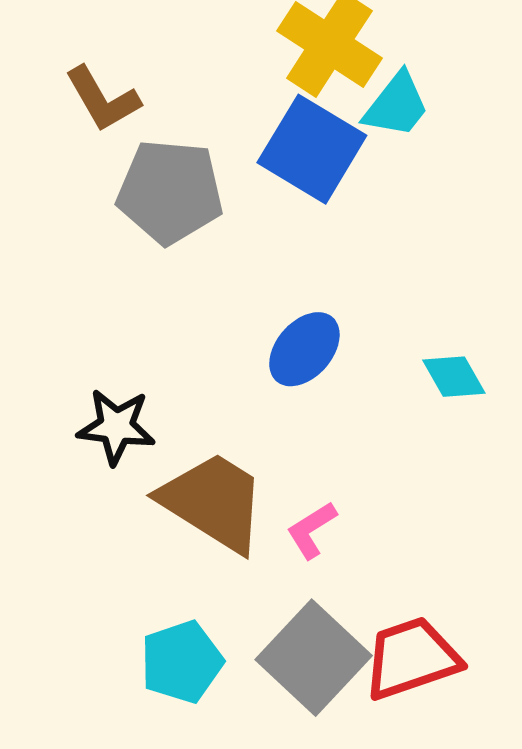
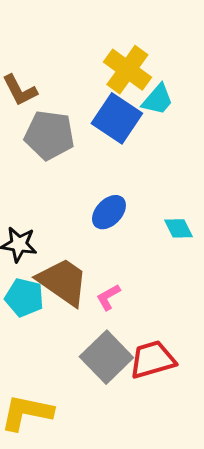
cyan pentagon: (182, 662) -> (24, 298), moved, turned 30

